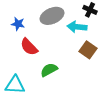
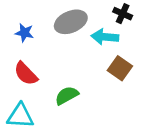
red semicircle: (29, 47) -> (26, 74), moved

